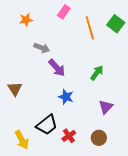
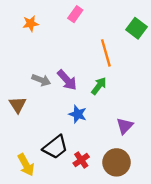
orange line: (90, 28) -> (106, 53), moved
gray arrow: (42, 48) -> (41, 80), moved
green arrow: (97, 73) -> (99, 86), moved
brown circle: (99, 138) -> (116, 162), size x1.5

